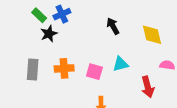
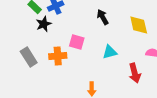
gray rectangle: (33, 69) -> (29, 57), turned -36
pink square: (94, 72) -> (77, 42), moved

